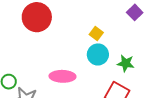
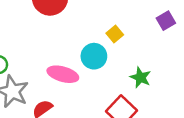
cyan circle: (98, 54) -> (94, 56), moved

